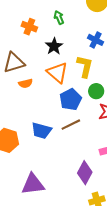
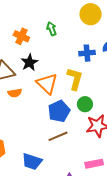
blue cross: (96, 40) -> (87, 53), turned -35
black star: (54, 46) -> (29, 62), moved
blue trapezoid: (41, 131) -> (32, 161), moved

